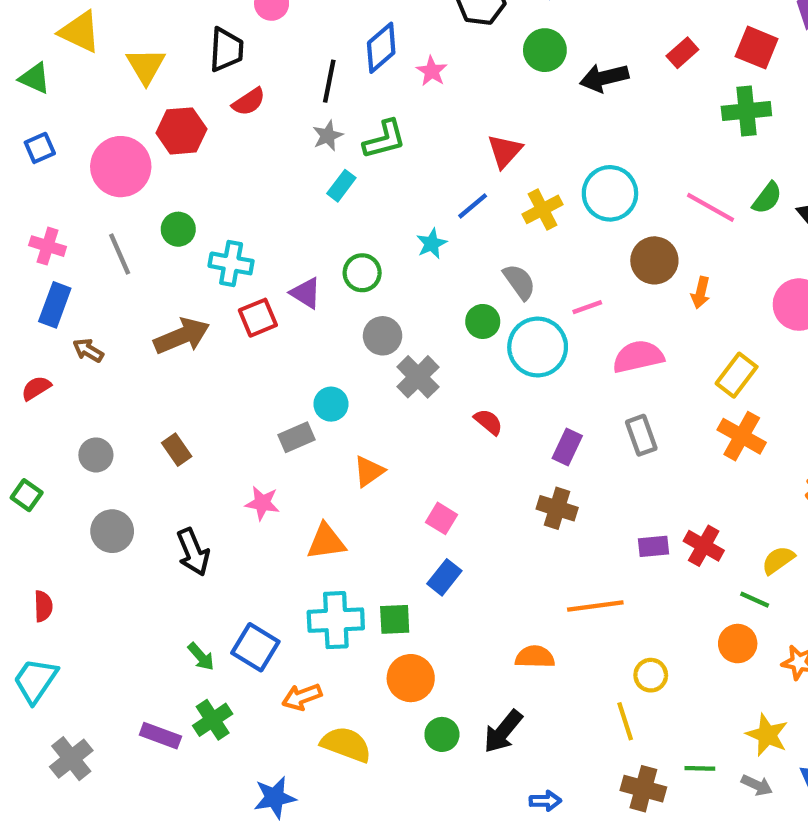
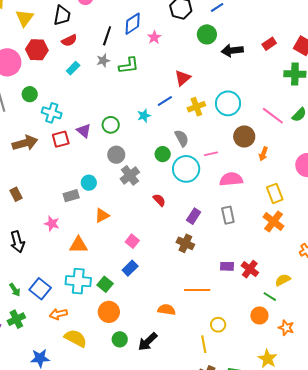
cyan rectangle: (341, 186) -> (73, 68), moved
yellow rectangle: (737, 375) -> (275, 193), turned -66
green square: (395, 619) -> (105, 284), turned 35

